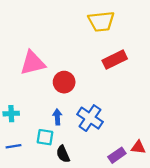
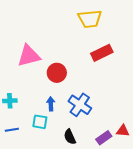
black semicircle: (63, 154) -> (70, 137), moved

